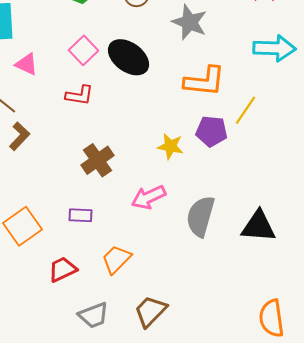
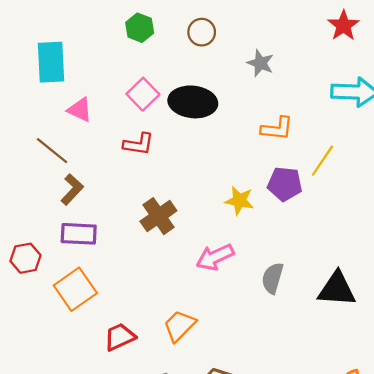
gray star: (190, 22) -> (260, 63), size x0.7
black ellipse: (128, 57) -> (193, 102), turned -30
orange L-shape: (204, 81) -> (277, 129), size x0.7
purple rectangle: (80, 215) -> (79, 234), moved, size x1.4
gray semicircle: (200, 216) -> (273, 278), size x0.7

